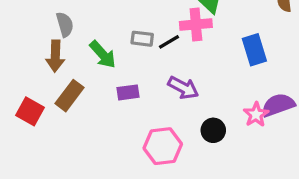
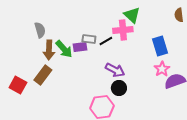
brown arrow: (55, 56) -> (49, 50), moved
purple rectangle: (128, 92) -> (80, 47), moved
pink star: (256, 115) -> (162, 69), moved
black circle: (213, 130) -> (119, 88), moved

